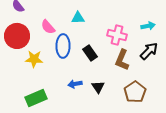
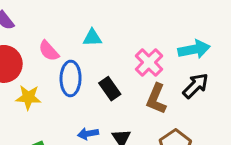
cyan arrow: (148, 26) -> (194, 49), size x1.5
pink cross: (117, 35) -> (149, 62), turned 30

